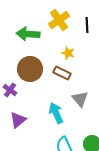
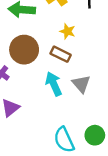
cyan arrow: (56, 113) -> (54, 84), moved

